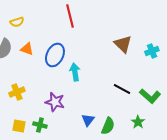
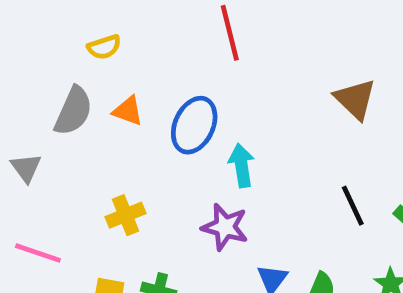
black line: (122, 89) -> (353, 206), turned 36
yellow cross: (17, 92) -> (125, 215), moved
purple star: (55, 102) -> (225, 227), moved

